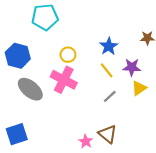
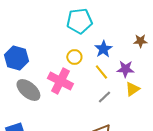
cyan pentagon: (45, 17) -> (79, 21), moved
yellow circle: (68, 55) -> (74, 57), moved

